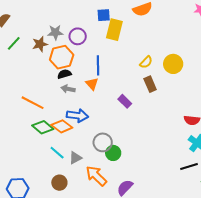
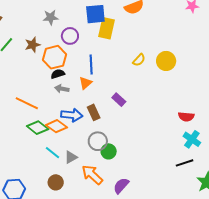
blue square: (104, 15) -> (95, 14), size x1.5
gray star: (55, 32) -> (51, 17), moved
orange triangle: (92, 84) -> (85, 83), turned 32
brown rectangle: (150, 84) -> (94, 112), moved

